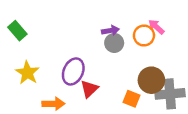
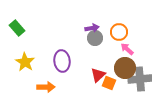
pink arrow: (156, 27) -> (127, 49), moved
purple ellipse: (73, 71) -> (62, 61), turned -30
red triangle: (89, 89) -> (98, 75), moved

